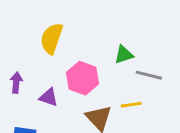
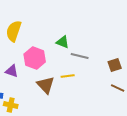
green triangle: (124, 55) -> (63, 42), turned 40

